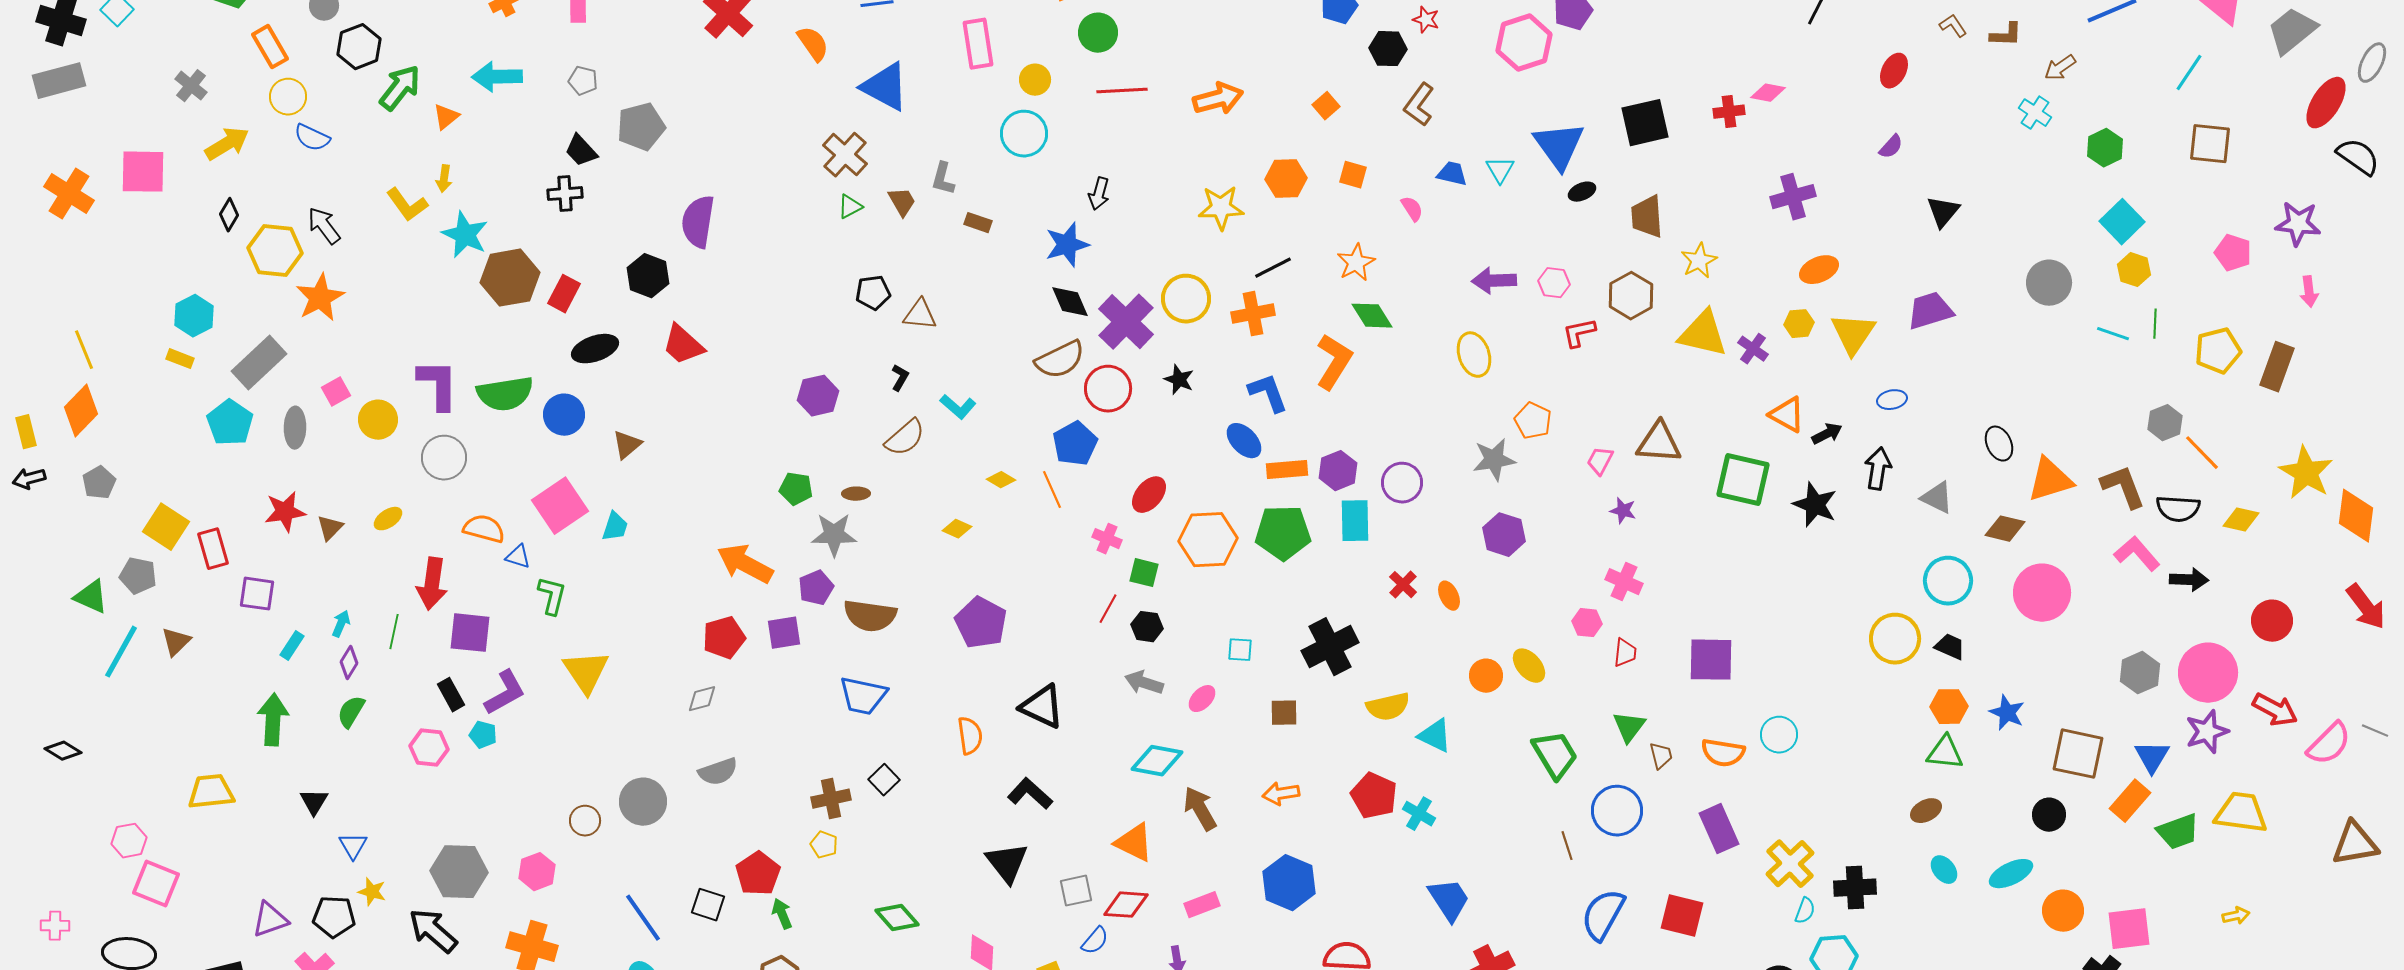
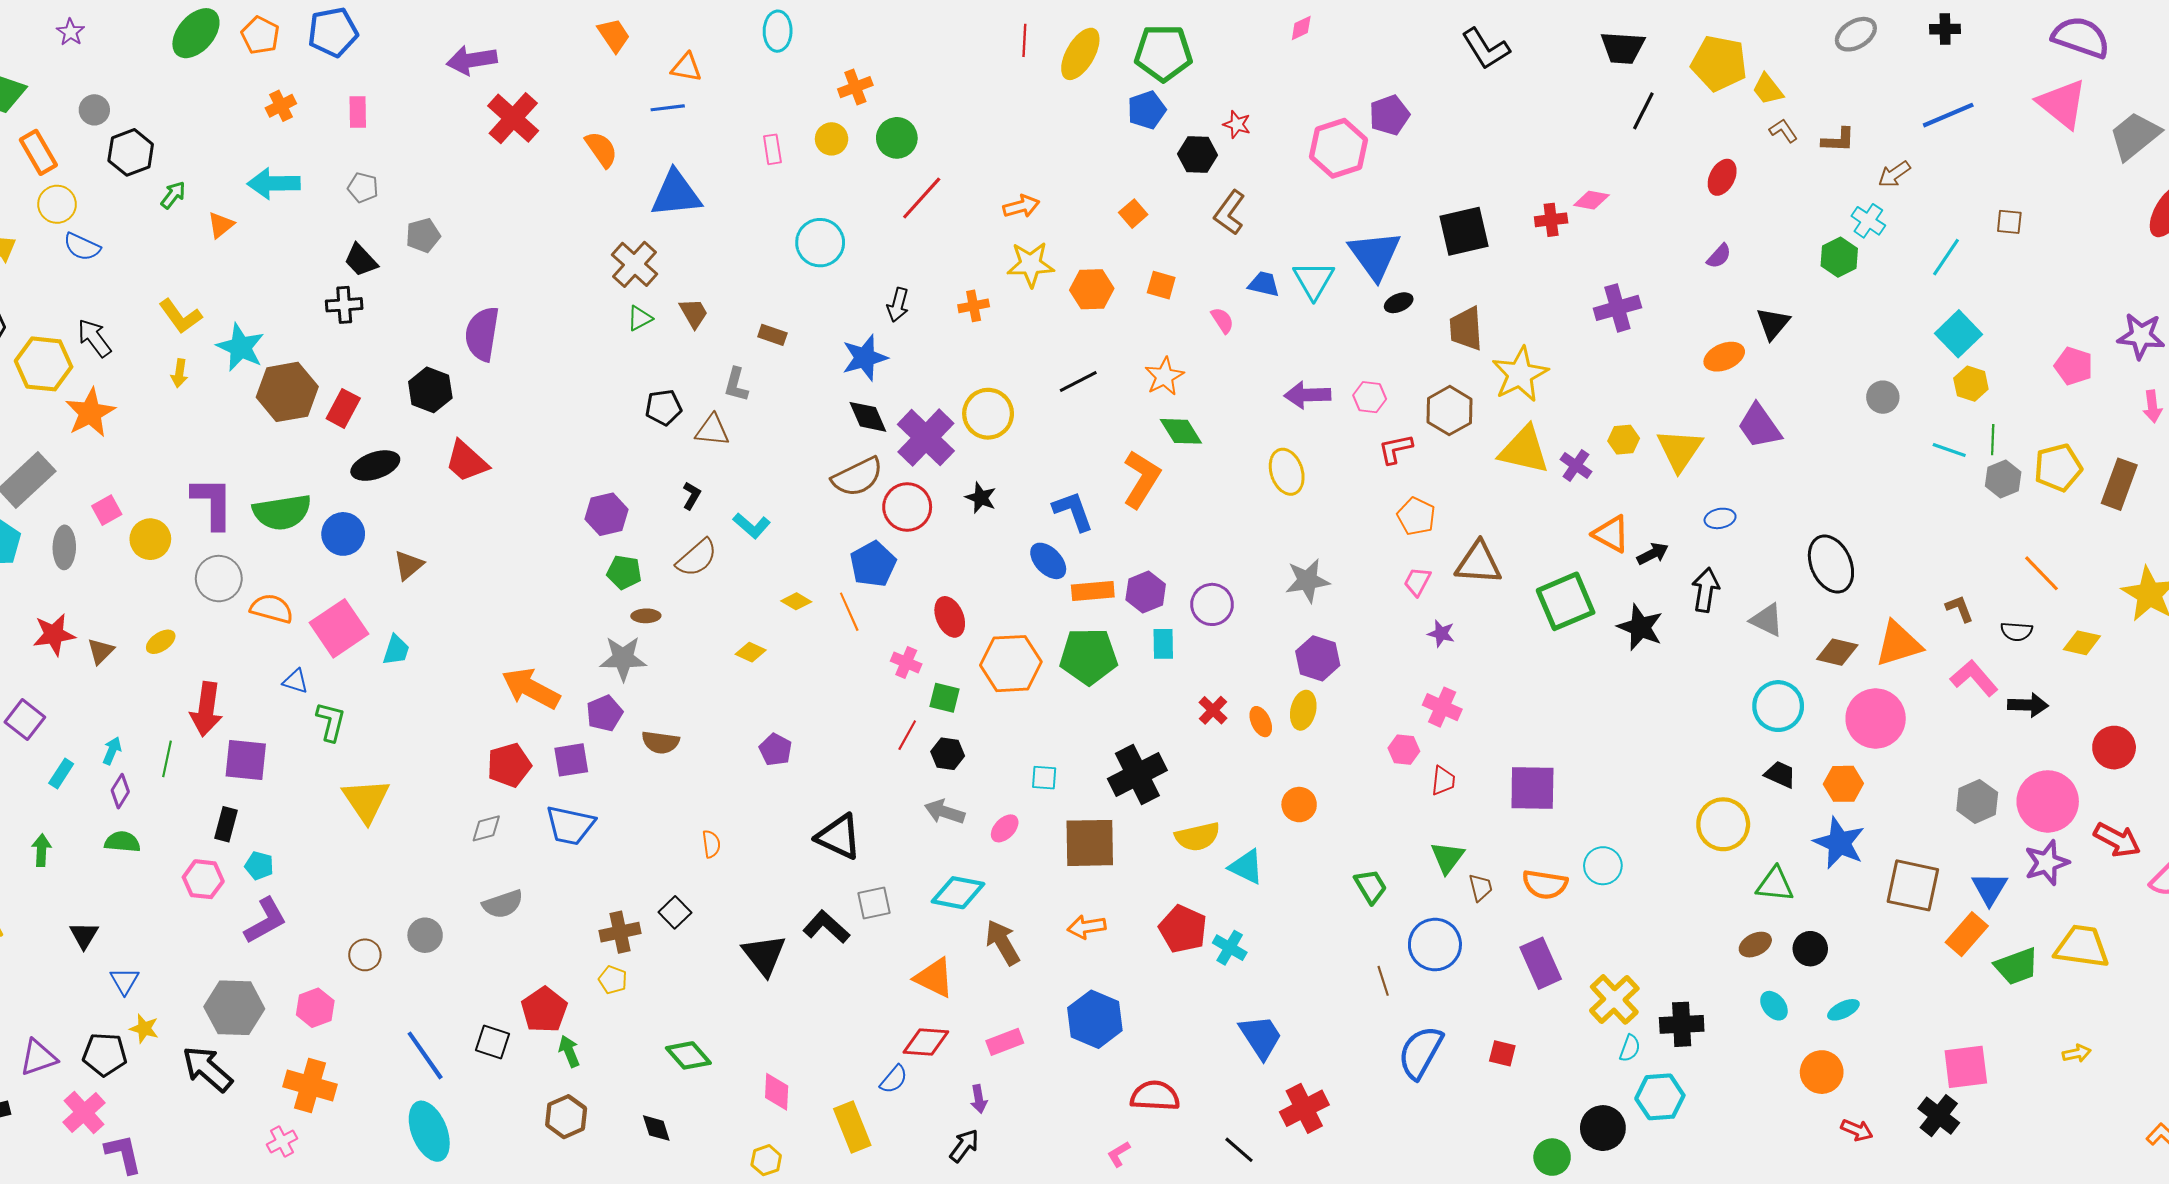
pink rectangle: (978, 44) -> (772, 149), size x0.6
cyan line: (2189, 73) -> (1946, 257), moved
yellow circle: (1035, 80) -> (832, 139), moved
blue triangle: (885, 87) -> (676, 194), turned -34
green arrow: (400, 88) -> (173, 195), size x0.6
red line: (1122, 91) -> (922, 198), turned -45
orange arrow: (1218, 99) -> (1021, 206), size x0.7
gray pentagon: (641, 127) -> (423, 235), size x0.7
brown square: (2210, 144) -> (2009, 222), moved, size x0.6
green hexagon: (2105, 148) -> (1839, 257), moved
cyan triangle: (1500, 170) -> (1314, 280), size x1.4
yellow arrow: (444, 179) -> (179, 373), moved
gray L-shape: (943, 179) -> (736, 385), moved
yellow star: (1221, 208) -> (1031, 264), moved
yellow star: (1699, 261) -> (1520, 374), size x1.5
orange ellipse: (1819, 270) -> (1724, 357), moved
gray circle: (2049, 283) -> (1883, 397), size x0.7
purple trapezoid: (1930, 311) -> (1759, 426), turned -108
orange cross: (1253, 314) -> (974, 306), moved, size x0.7
orange pentagon: (1533, 421) -> (1416, 516), moved
gray hexagon: (2165, 423) -> (2003, 479), moved
black ellipse: (1999, 444) -> (1831, 564), size x1.6
green square: (1743, 480) -> (1566, 601), turned -36
orange triangle: (2050, 480) -> (1898, 644), moved
brown L-shape: (2123, 487) -> (1960, 609), size x0.6
green pentagon: (796, 489) -> (624, 572), moved
red ellipse: (1149, 495) -> (950, 617), turned -63
black semicircle: (2178, 509) -> (2017, 631), size x0.7
cyan rectangle: (1355, 521) -> (1163, 644), size x0.7
orange semicircle: (484, 529) -> (272, 609), moved
purple square: (257, 594) -> (25, 720), turned 30
brown semicircle: (870, 616) -> (660, 742), size x0.7
purple pentagon: (981, 623) -> (776, 750), size x0.6
yellow circle: (1895, 639) -> (1723, 824), moved
yellow ellipse: (1529, 666) -> (1303, 710), moved, turned 54
purple L-shape: (505, 693) -> (265, 921), moved
black rectangle: (451, 695) -> (226, 824), turned 44
blue trapezoid: (863, 696) -> (570, 825), moved
orange hexagon: (1949, 707) -> (1843, 784), moved
green semicircle: (351, 712) -> (122, 842), turned 64
brown square: (1284, 713) -> (1090, 843), size x1.8
blue star: (2007, 713) -> (1839, 843), size x1.4
green arrow: (273, 720) -> (41, 850), size x0.6
orange semicircle: (970, 736) -> (711, 844), moved, size x0.7
green trapezoid: (1555, 755) -> (1371, 886), size x0.7
gray circle: (643, 802) -> (425, 935), size x0.7
black circle: (2049, 815) -> (1810, 949), moved
black triangle: (1007, 863) -> (764, 955), moved
cyan ellipse: (2011, 874) -> (1843, 1010), size x0.7
gray square: (1076, 891) -> (874, 903), moved
orange circle: (2063, 911) -> (1822, 1072), moved
red square: (1682, 916) -> (1502, 1053), size x0.6

